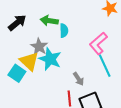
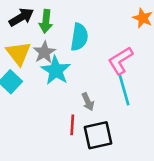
green arrow: (49, 21) -> (46, 21), moved, turned -102
cyan semicircle: (64, 31) -> (79, 37), size x1.5
yellow triangle: (29, 61) -> (18, 53), moved

